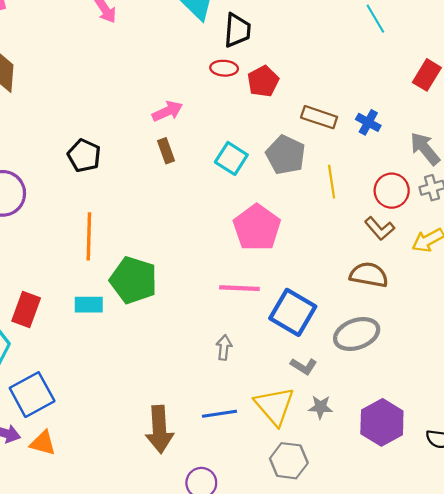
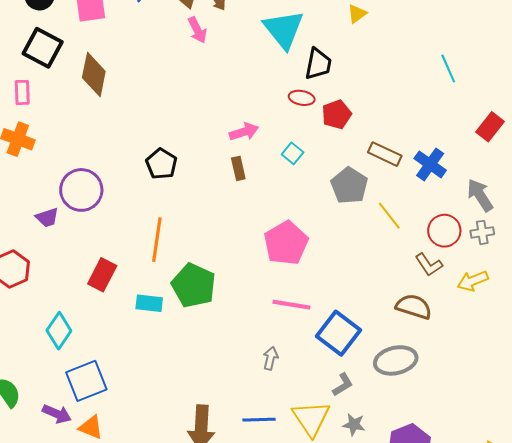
blue cross: (368, 122) -> (430, 164), size x1.4
cyan square: (231, 158) -> (293, 153), moved, size x0.7
yellow line: (332, 182) -> (389, 216), turned -36
pink pentagon: (257, 228) -> (286, 243), moved
red rectangle: (26, 310) -> (102, 275), moved
gray L-shape: (304, 366) -> (343, 385), turned -70

